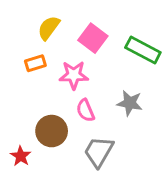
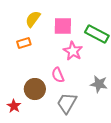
pink square: (93, 38) -> (63, 26), turned -36
pink star: (74, 75) -> (73, 51), moved, turned 30
gray star: (130, 103) -> (99, 84), moved

